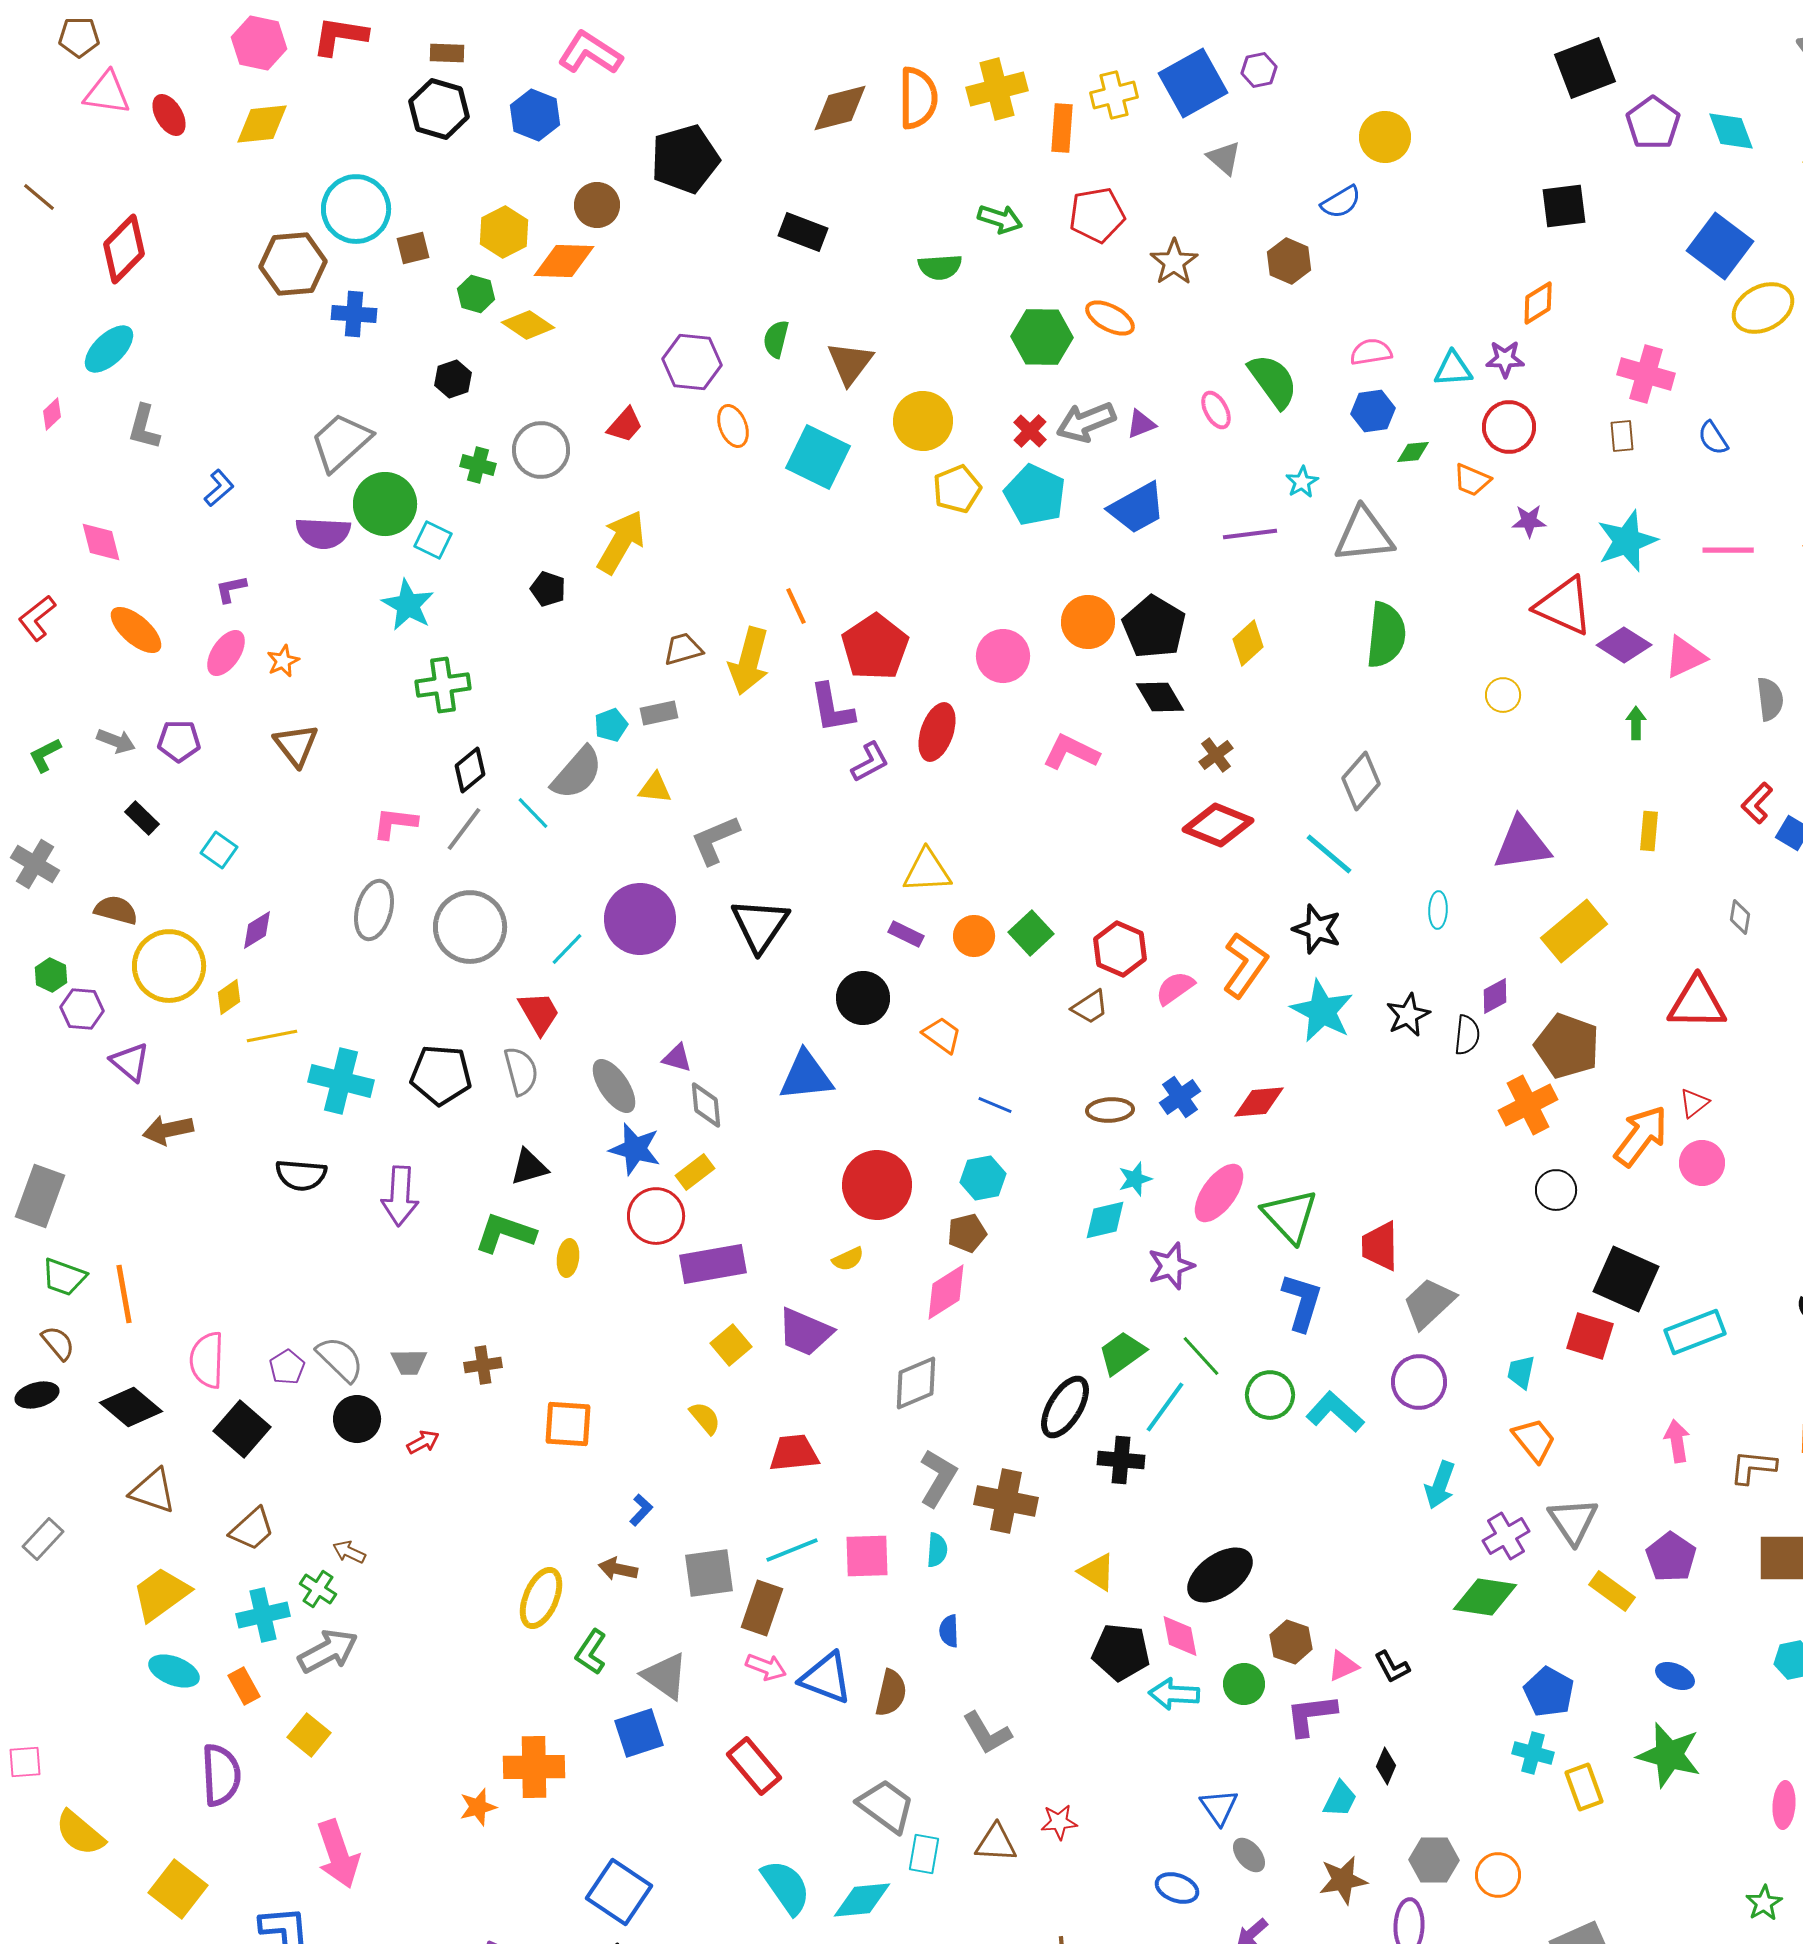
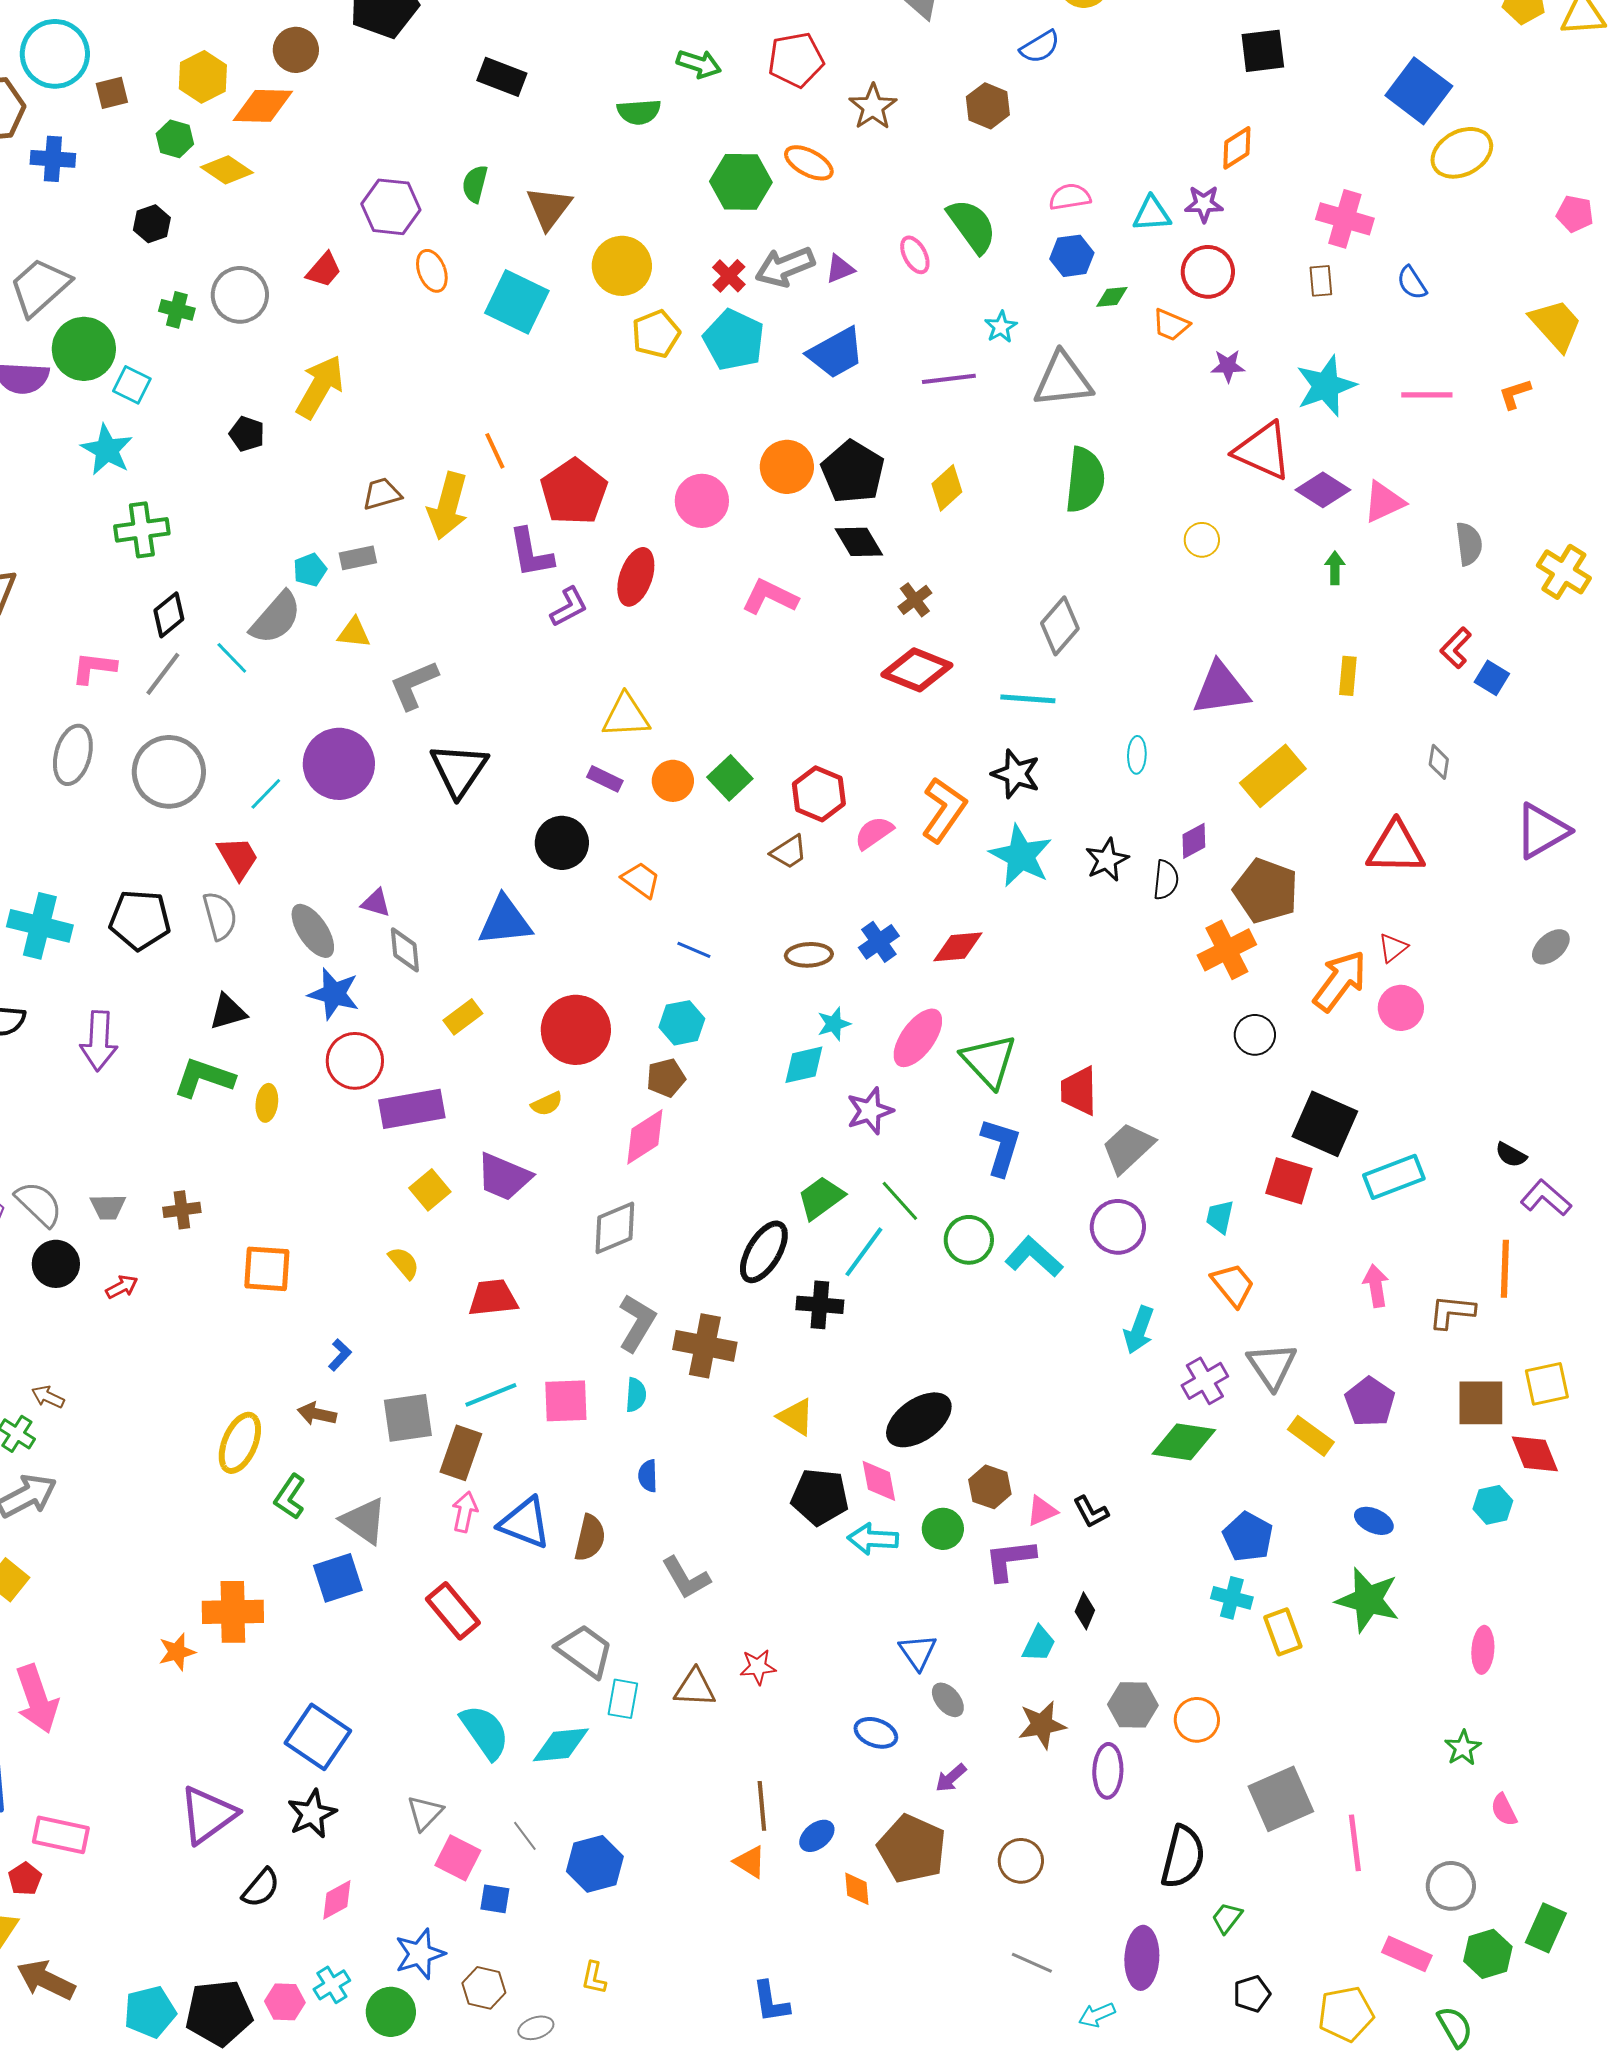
cyan line: (1329, 854) -> (1028, 699), turned -36
yellow rectangle: (695, 1172) -> (463, 1017), moved
pink arrow: (766, 1667) -> (465, 1512), turned -99

